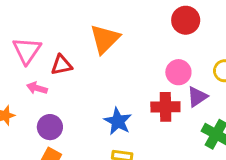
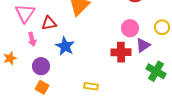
pink arrow: (37, 88) -> (32, 39), turned -120
blue star: (118, 121) -> (65, 46), moved

